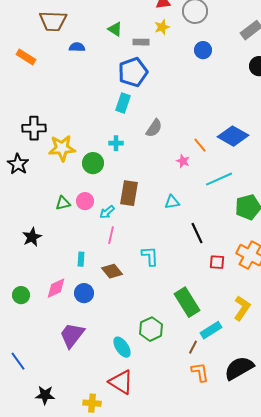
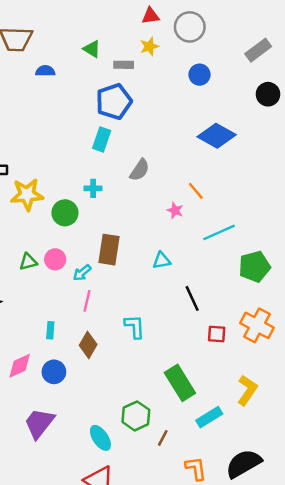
blue diamond: (233, 136) -> (217, 136), moved
brown diamond: (112, 271) -> (88, 345), turned 70
brown line: (193, 347) -> (163, 438), moved

